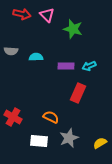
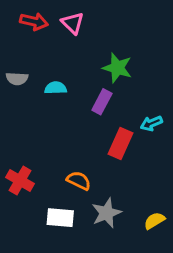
green star: (73, 29) -> (117, 68), moved
purple rectangle: (66, 66) -> (102, 102), turned -63
cyan arrow: (89, 66) -> (151, 123), moved

